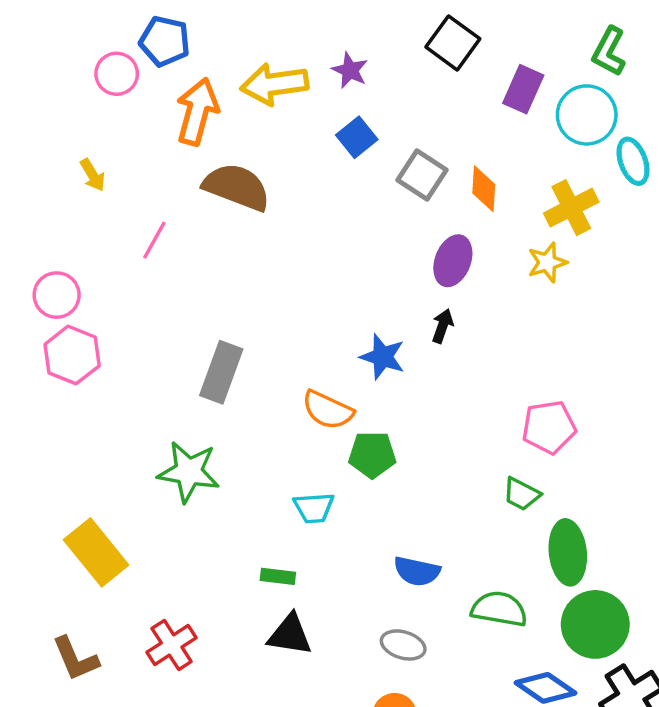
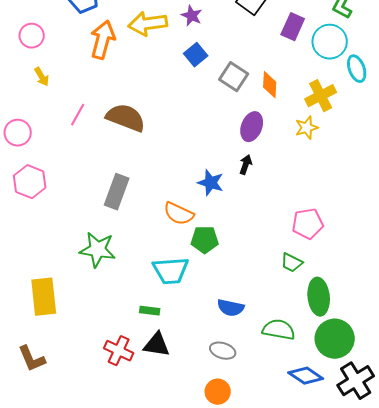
pink circle: (117, 74) -> (32, 36), moved
brown semicircle: (237, 187) -> (126, 118), moved
pink circle: (57, 295) -> (18, 133), moved
cyan trapezoid: (314, 508) -> (171, 271), size x1.5
yellow rectangle: (96, 552) -> (44, 297), turned 33
red cross: (172, 645) -> (119, 351), moved, turned -32

